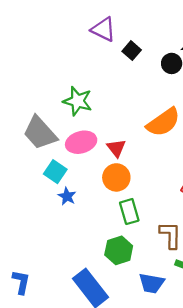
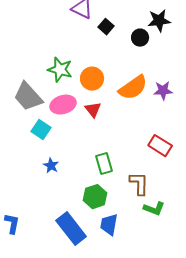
orange circle: (116, 177) -> (92, 79), moved
blue star: (67, 196) -> (51, 166), moved
blue trapezoid: (152, 283) -> (109, 225), moved, turned 90

